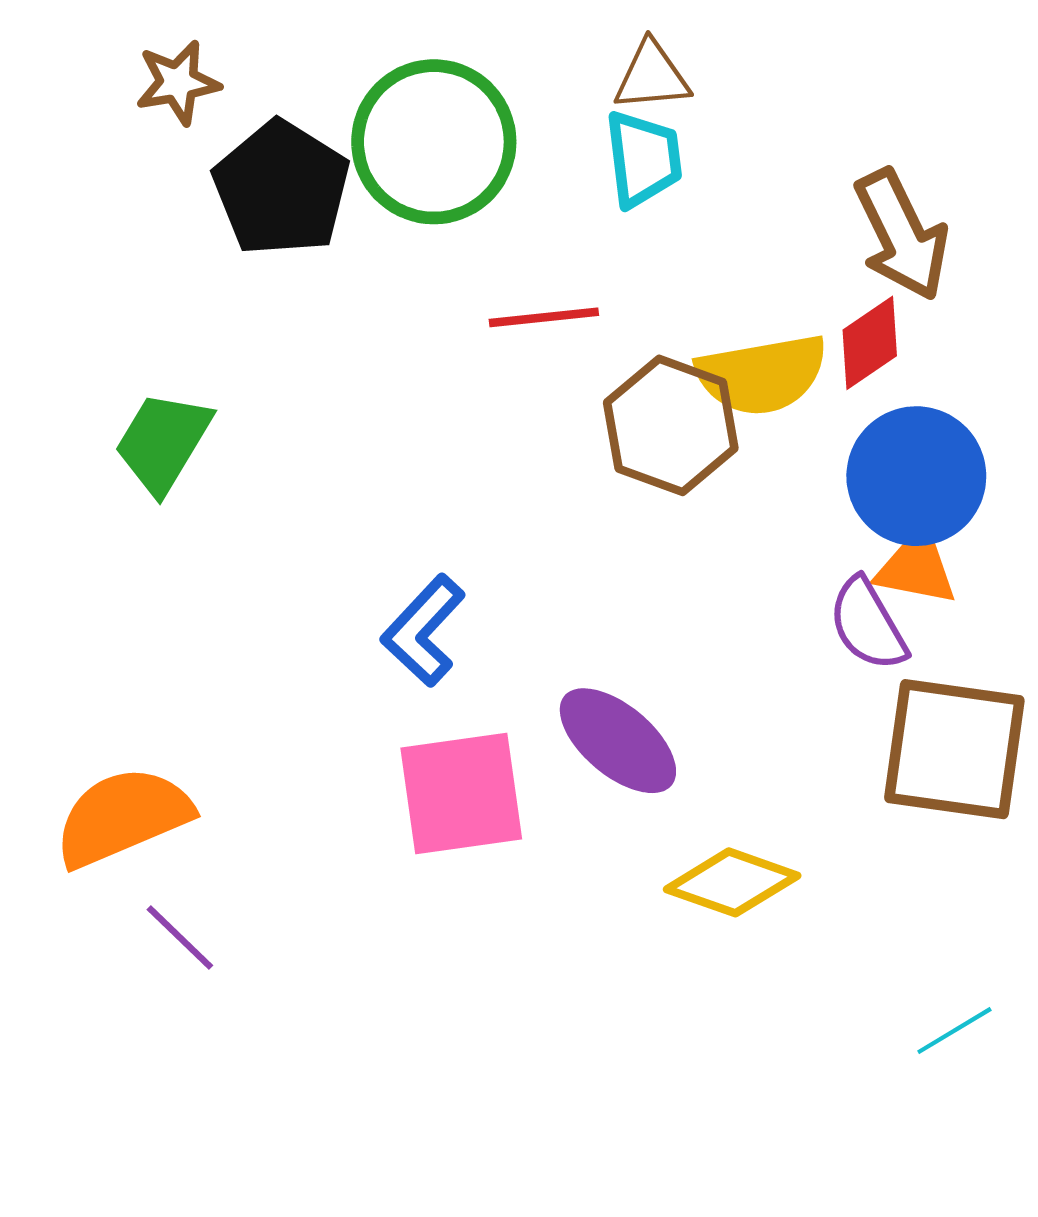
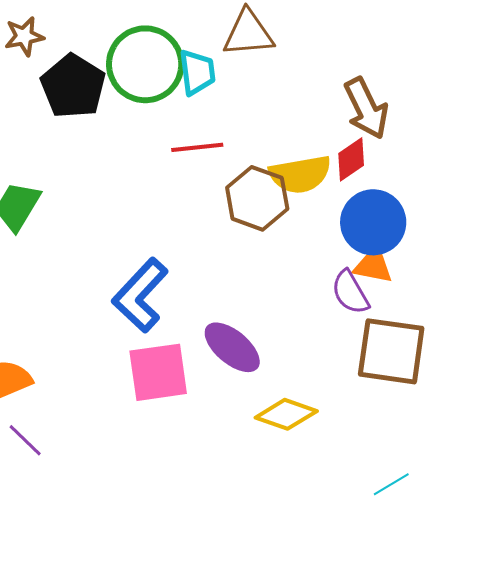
brown triangle: (652, 76) -> (248, 33), size x1.4
cyan trapezoid: (643, 159) -> (197, 72), moved
blue L-shape: (423, 631) -> (140, 295), size x1.4

